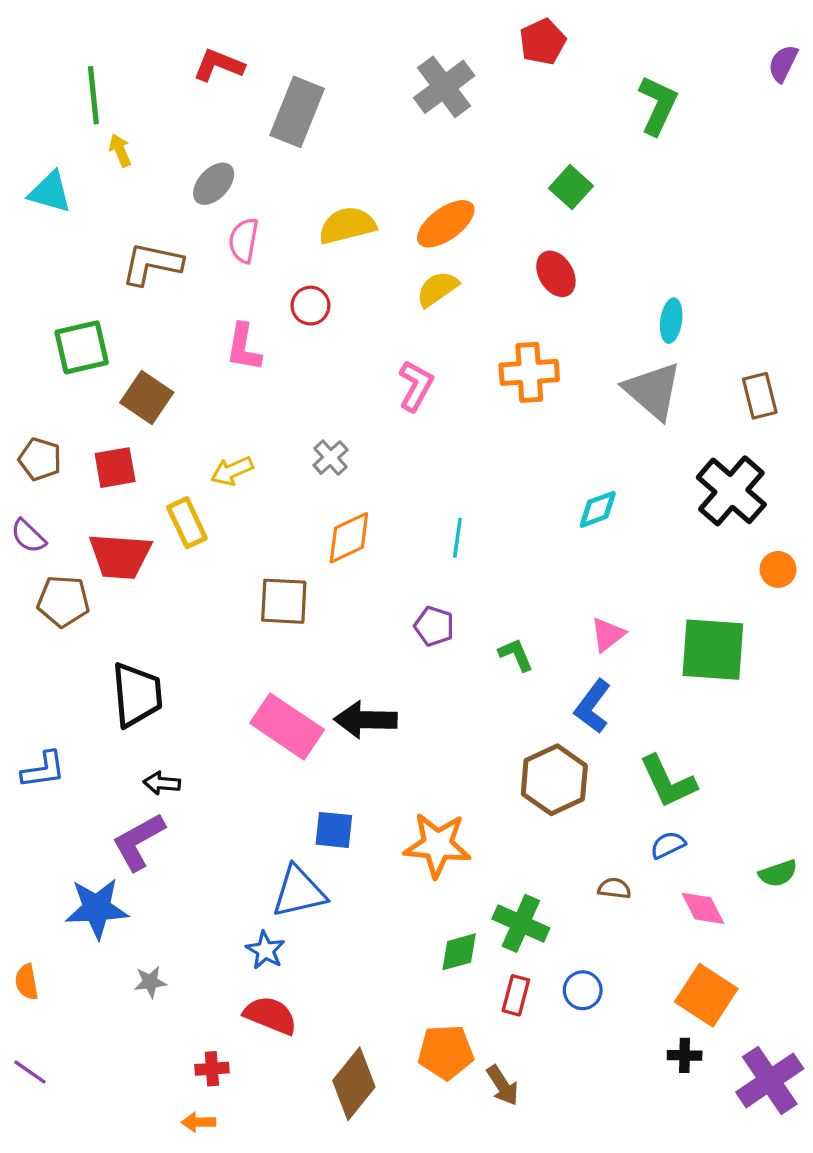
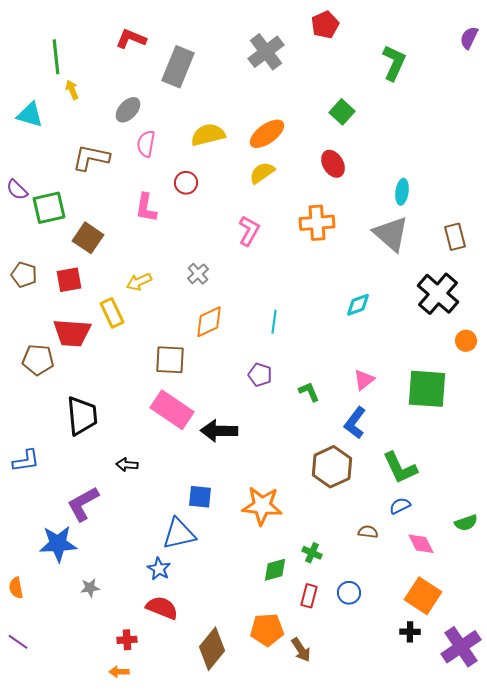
purple semicircle: (28, 536) -> (17, 190), moved
pink rectangle: (287, 726) -> (172, 410), moved
black arrow: (162, 783) -> (127, 465), moved
green cross: (521, 923) -> (312, 553), size x0.6

